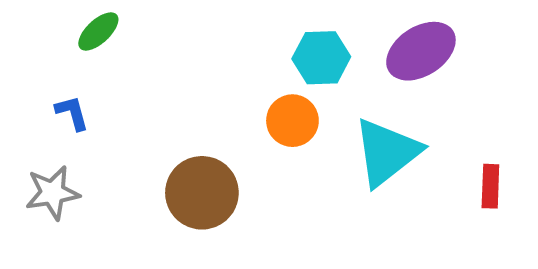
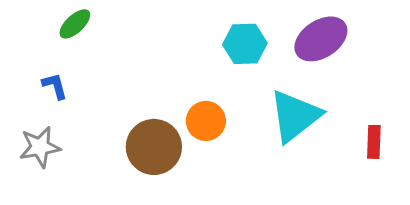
orange circle: (292, 121) -> (206, 121), moved

